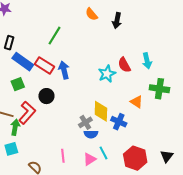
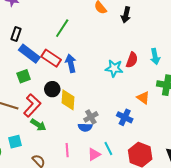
red semicircle: (124, 65) -> (132, 60), turned -133
cyan star: (107, 74) -> (114, 68), turned 30
yellow diamond: (101, 111) -> (68, 100), moved
green arrow: (15, 127) -> (38, 125), moved, turned 112
blue semicircle: (91, 134) -> (85, 127), moved

